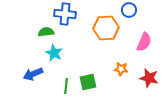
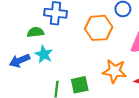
orange star: (121, 69) -> (114, 71), size x1.6
blue arrow: (33, 74) -> (20, 61), moved

